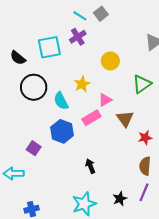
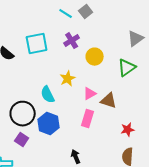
purple cross: (78, 37) -> (72, 41), moved
green triangle: (142, 84) -> (127, 68), moved
black circle: (34, 87) -> (23, 114), moved
pink rectangle: (91, 118) -> (88, 119), moved, turned -42
brown triangle: (125, 119) -> (109, 101), moved, turned -36

